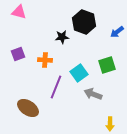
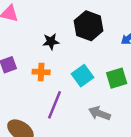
black star: (62, 37) -> (51, 42), moved
cyan square: (79, 73) -> (82, 76), moved

